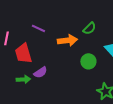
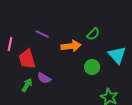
purple semicircle: (40, 72) -> (44, 78), turned 64
green arrow: (23, 79) -> (27, 85), turned -56

